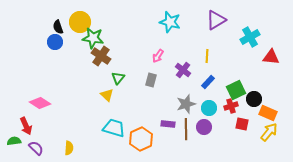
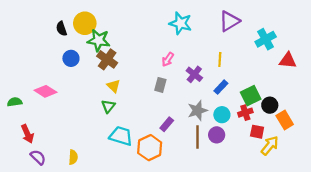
blue circle: (55, 42) -> (71, 58), moved
green triangle: (118, 78) -> (108, 106), moved
yellow triangle: (107, 95) -> (114, 86), moved
pink diamond: (40, 103) -> (45, 91), moved
orange rectangle: (268, 113) -> (285, 120), turned 36
purple rectangle: (168, 124) -> (167, 124), moved, turned -56
yellow arrow: (269, 132) -> (270, 146), moved
green semicircle: (14, 141) -> (15, 102), moved

